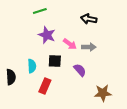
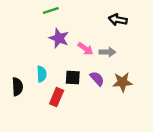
black arrow: (89, 19) -> (118, 20), moved
black square: (55, 61) -> (73, 77), moved
brown star: (103, 93) -> (122, 82), moved

